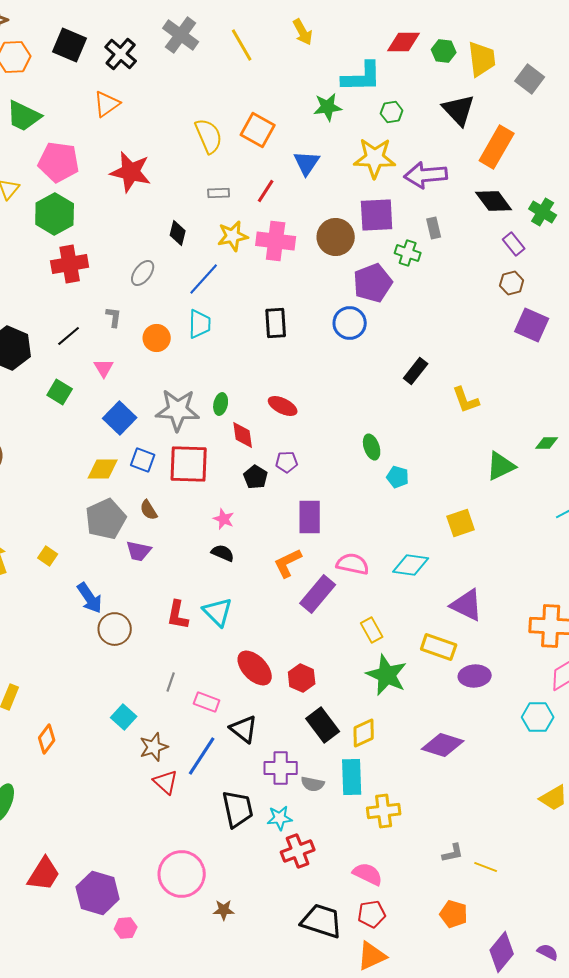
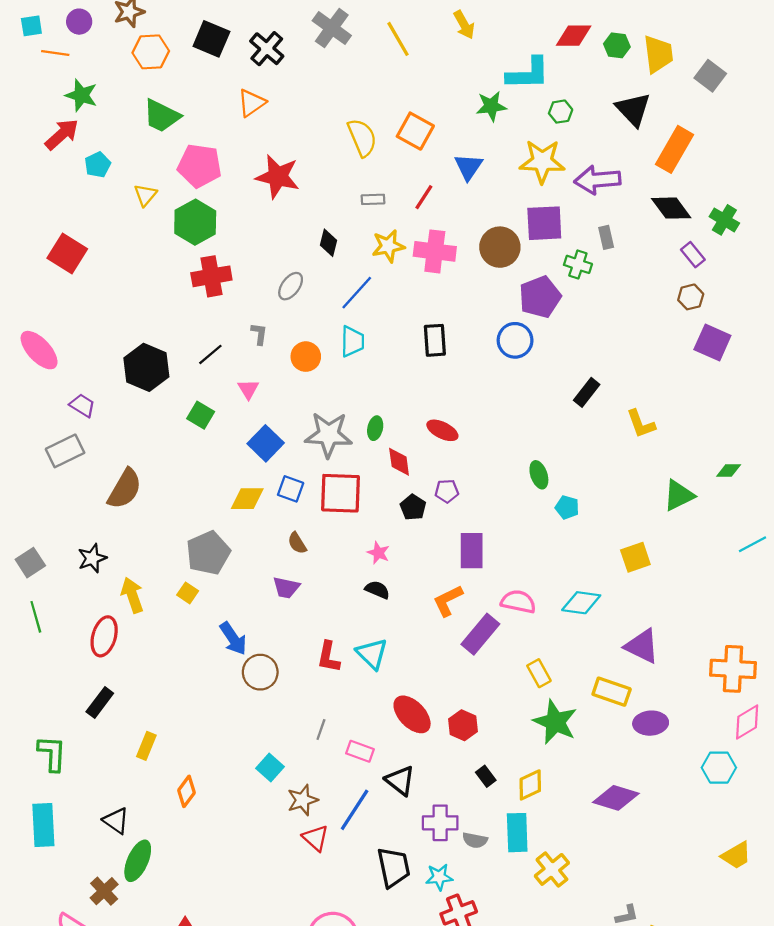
gray pentagon: (106, 519) -> (208, 553), moved
black rectangle: (323, 725) -> (486, 776), size x0.6
yellow cross: (384, 811) -> (552, 869), turned -32

